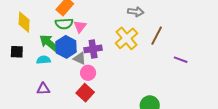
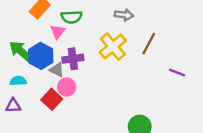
green semicircle: (64, 24) -> (71, 17), moved
cyan semicircle: (44, 60) -> (18, 81), moved
red square: (85, 93) -> (52, 99), moved

